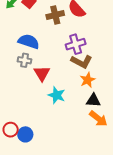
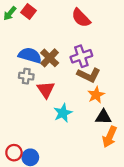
brown cross: (55, 15) -> (50, 58), moved, turned -30
cyan star: (57, 95) -> (63, 113), turned 30
orange arrow: (98, 119) -> (110, 137), turned 78

